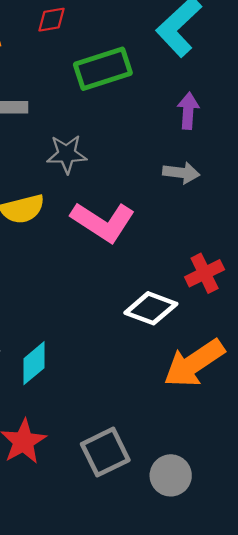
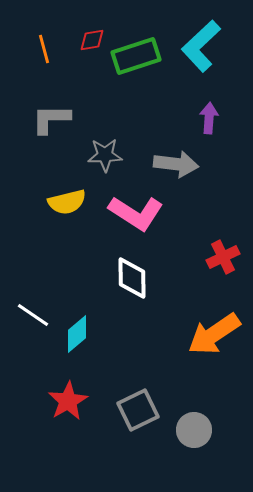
green rectangle: (103, 69) -> (136, 56), moved
gray arrow: (181, 173) -> (176, 164), moved, size x1.4
white diamond: (151, 308) -> (132, 278), moved, turned 69

